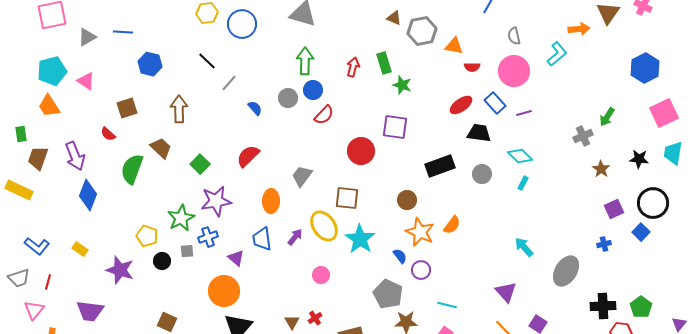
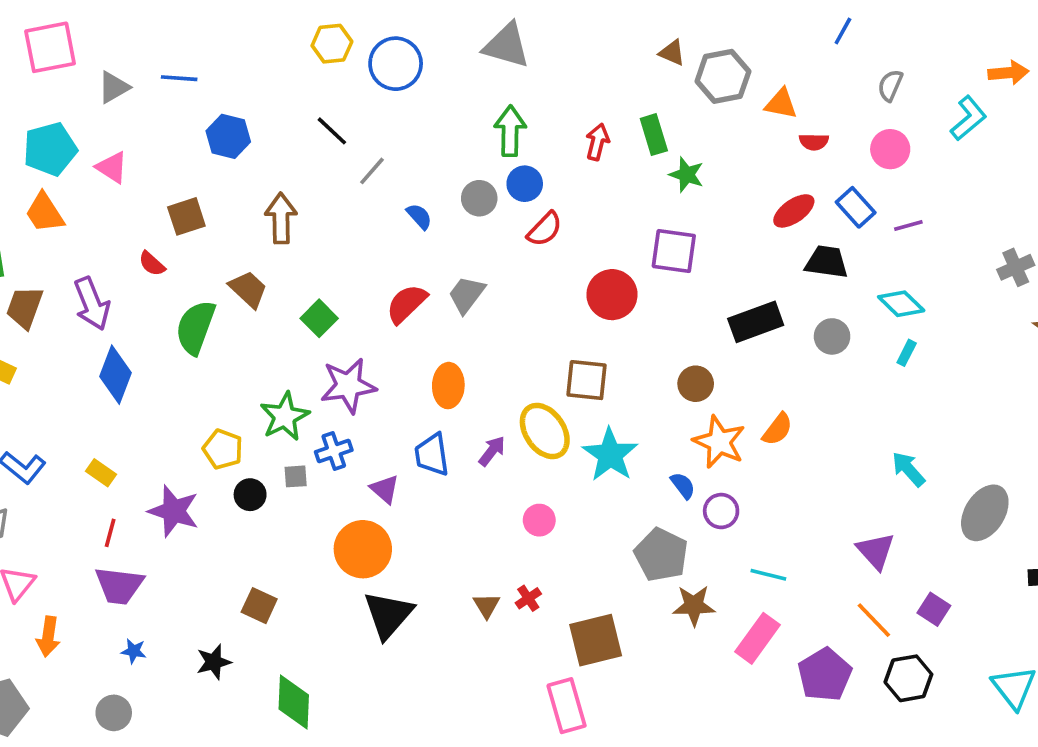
gray semicircle: (514, 36) -> (890, 85), turned 36
pink circle: (514, 71) -> (890, 149), size x0.7
gray trapezoid: (302, 176) -> (466, 295), moved
red line: (48, 282) -> (110, 533), moved

